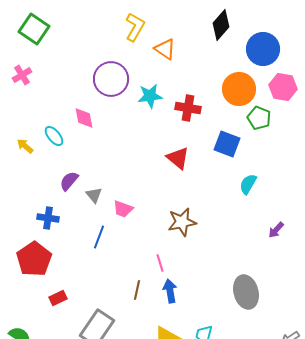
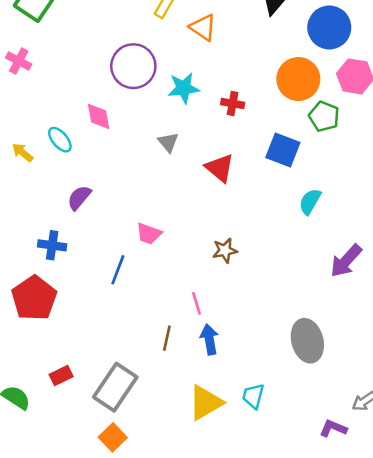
pink cross: (22, 75) -> (19, 61), turned -30
red cross: (188, 108) -> (233, 104), size x0.7
gray triangle: (94, 195) -> (168, 142), moved
brown star: (182, 222) -> (225, 250), size x0.7
purple arrow: (276, 230) -> (346, 261), size x1.6
red rectangle: (58, 298) -> (61, 376), moved

